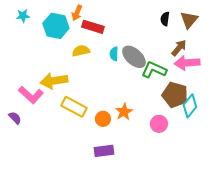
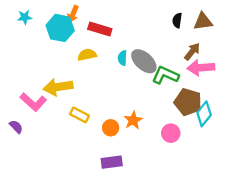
orange arrow: (77, 13) -> (73, 14), moved
brown triangle: (189, 20) -> (203, 21), turned 42
yellow rectangle: (74, 107) -> (79, 115), size x0.7

